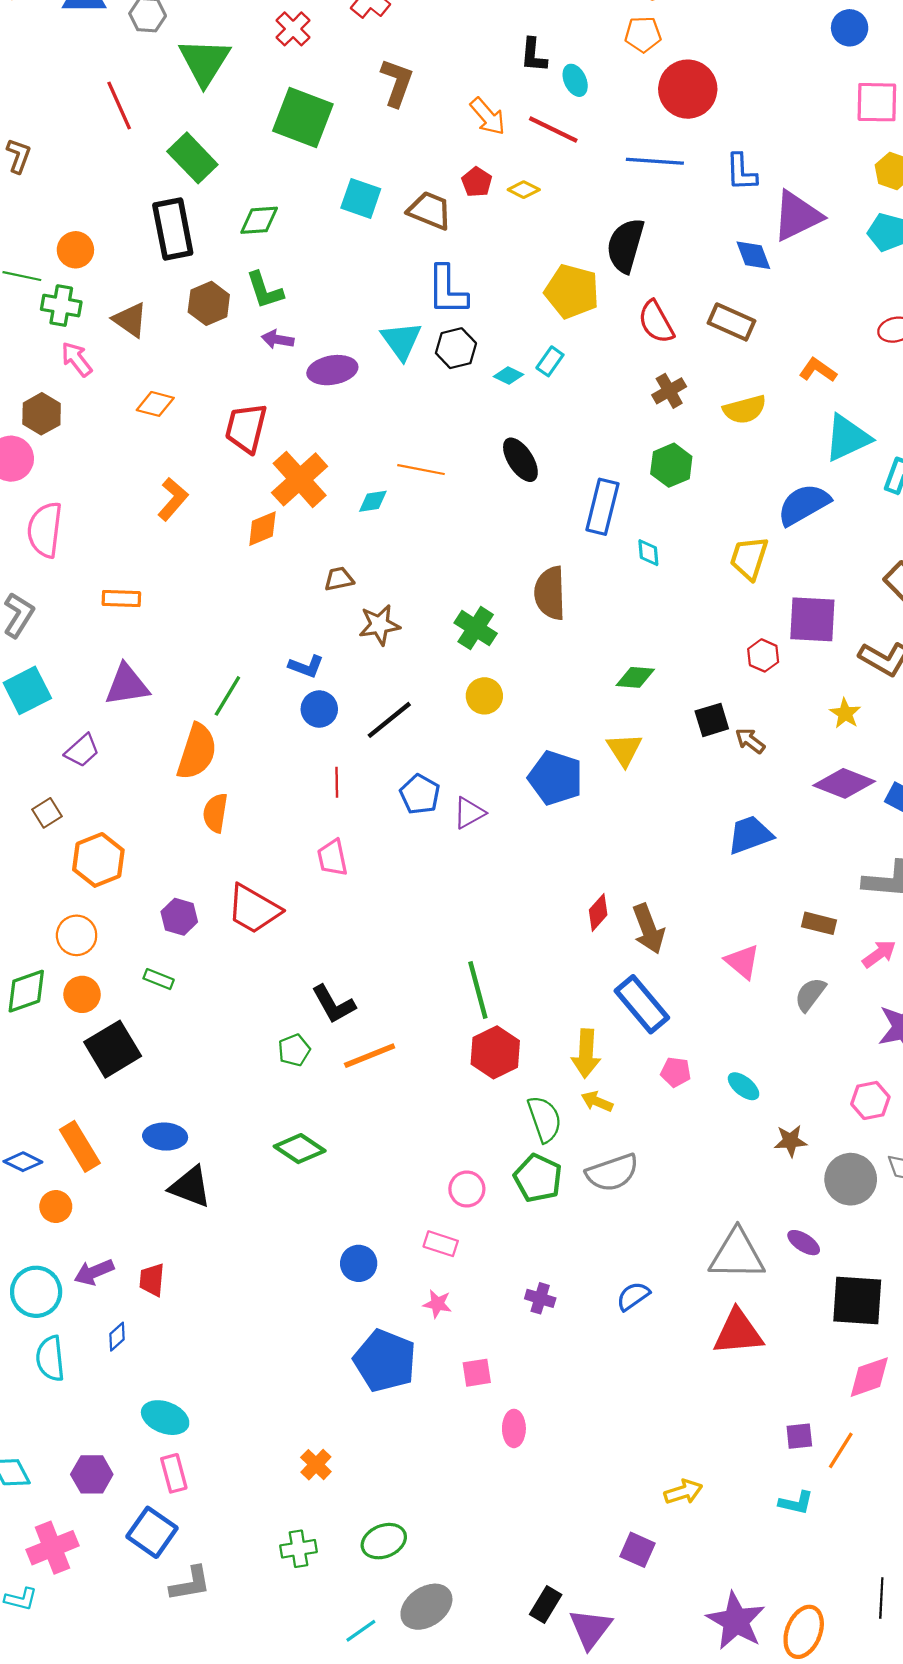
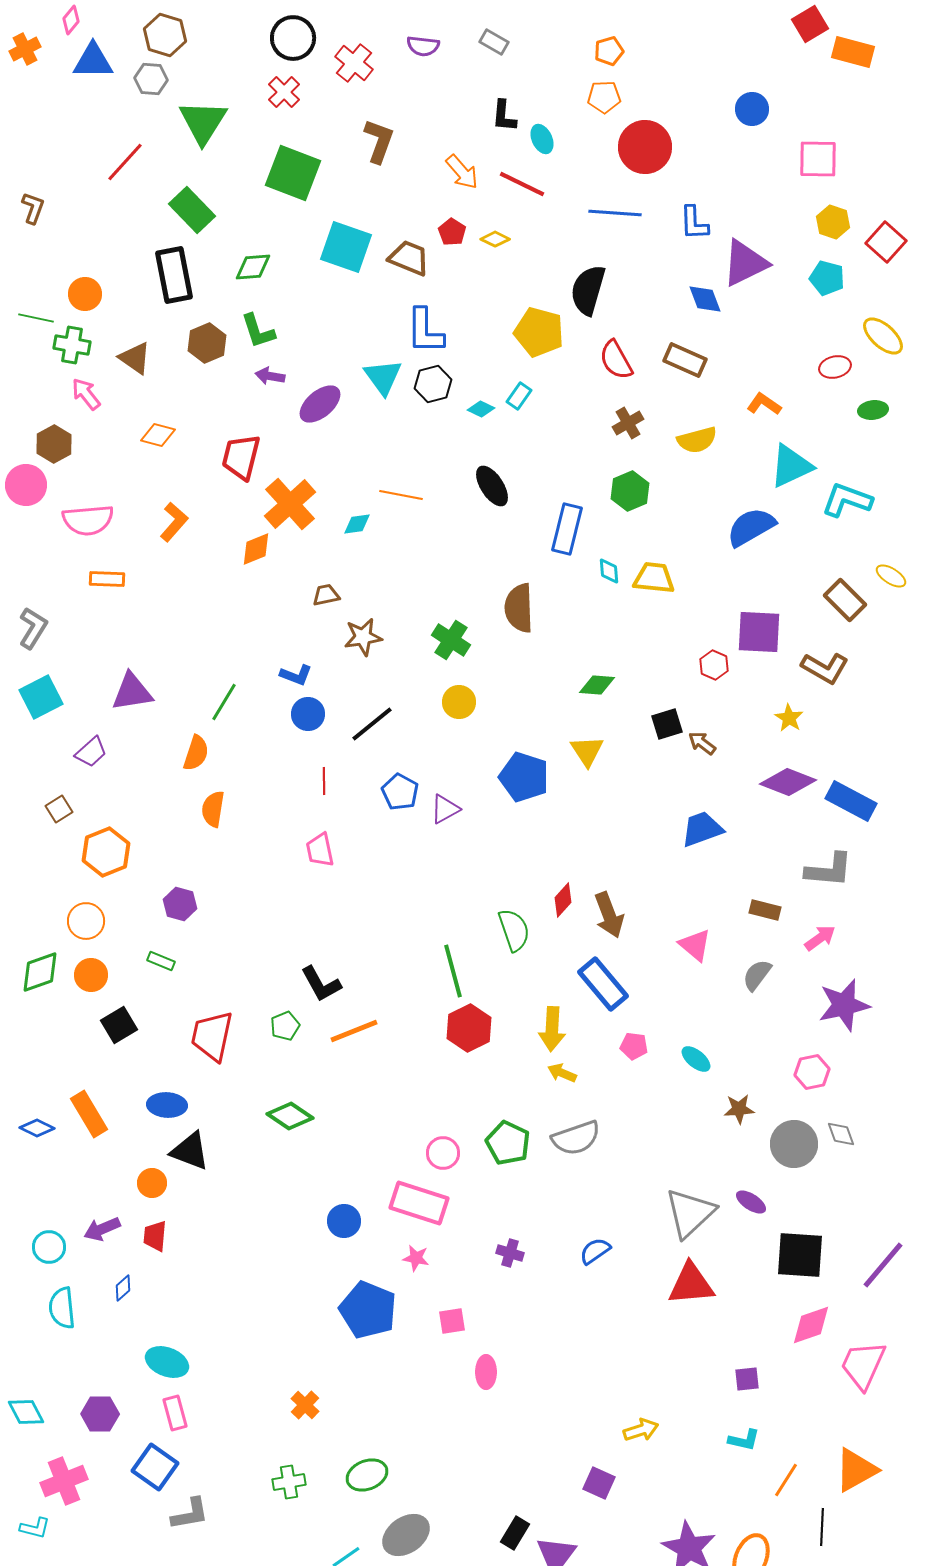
blue circle: (850, 28) -> (752, 109), moved
red line: (119, 105) -> (125, 162), turned 66
cyan square: (361, 198) -> (346, 247), size x1.4
purple ellipse: (332, 370) -> (320, 404), turned -30
pink semicircle: (45, 530) -> (88, 520), moved, turned -102
yellow trapezoid: (749, 558) -> (654, 578), moved, turned 78
orange rectangle: (121, 599) -> (107, 579), moved
orange semicircle: (197, 752) -> (196, 753), size x0.7
red trapezoid: (254, 909) -> (212, 1036), moved, turned 72
black square: (113, 1049) -> (119, 1025), size x0.7
green semicircle: (545, 1119) -> (514, 930), moved
orange circle: (56, 1207) -> (152, 1183), moved
pink rectangle: (441, 1244) -> (419, 1203), size x1.8
gray triangle: (737, 1255) -> (690, 1213), turned -44
cyan circle: (36, 1292) -> (49, 1247), size x0.7
orange line: (841, 1450) -> (786, 1480), moved

